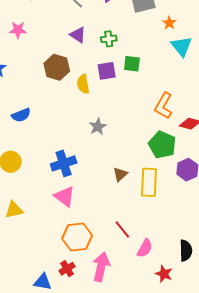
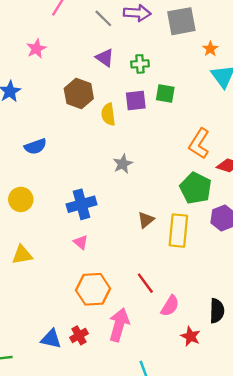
pink star: (18, 30) -> (36, 49), turned -30
pink triangle: (64, 197) -> (81, 242), size x0.6
red cross: (67, 269) -> (79, 335), moved

